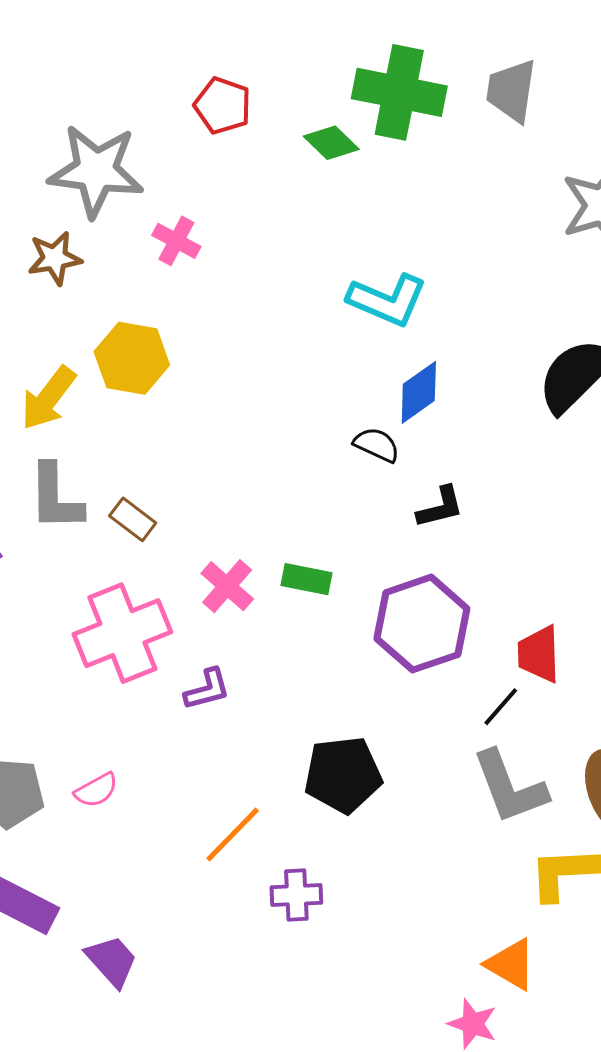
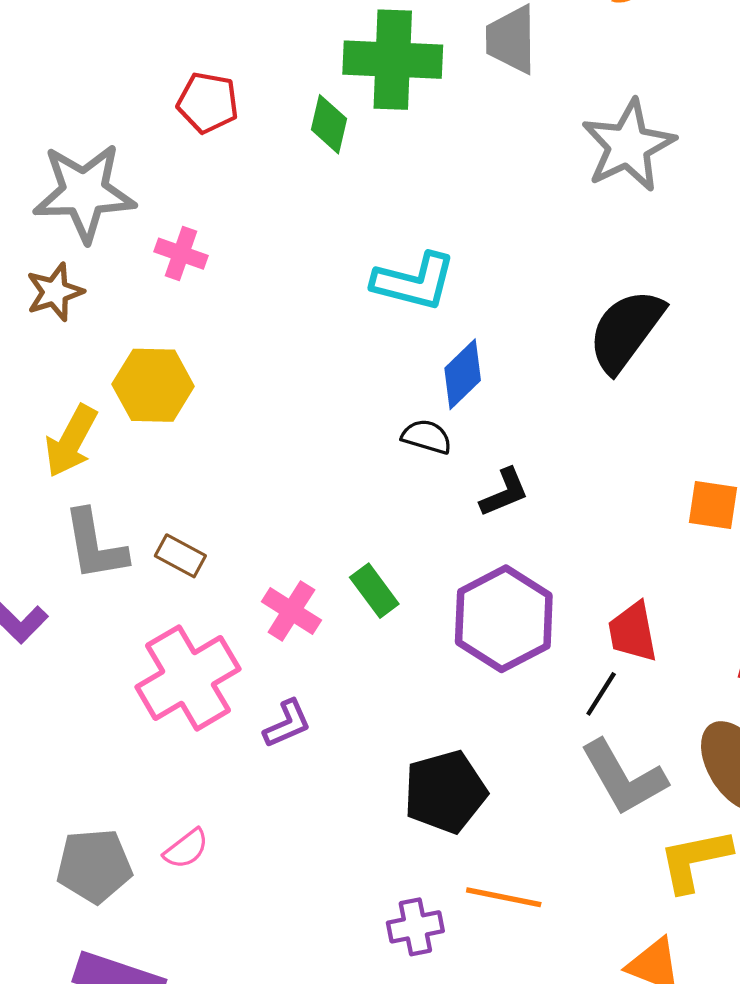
green diamond: (331, 143) -> (329, 124), turned 68
green rectangle: (307, 579) -> (374, 591), turned 51
orange line: (233, 834) -> (504, 897), moved, turned 66

